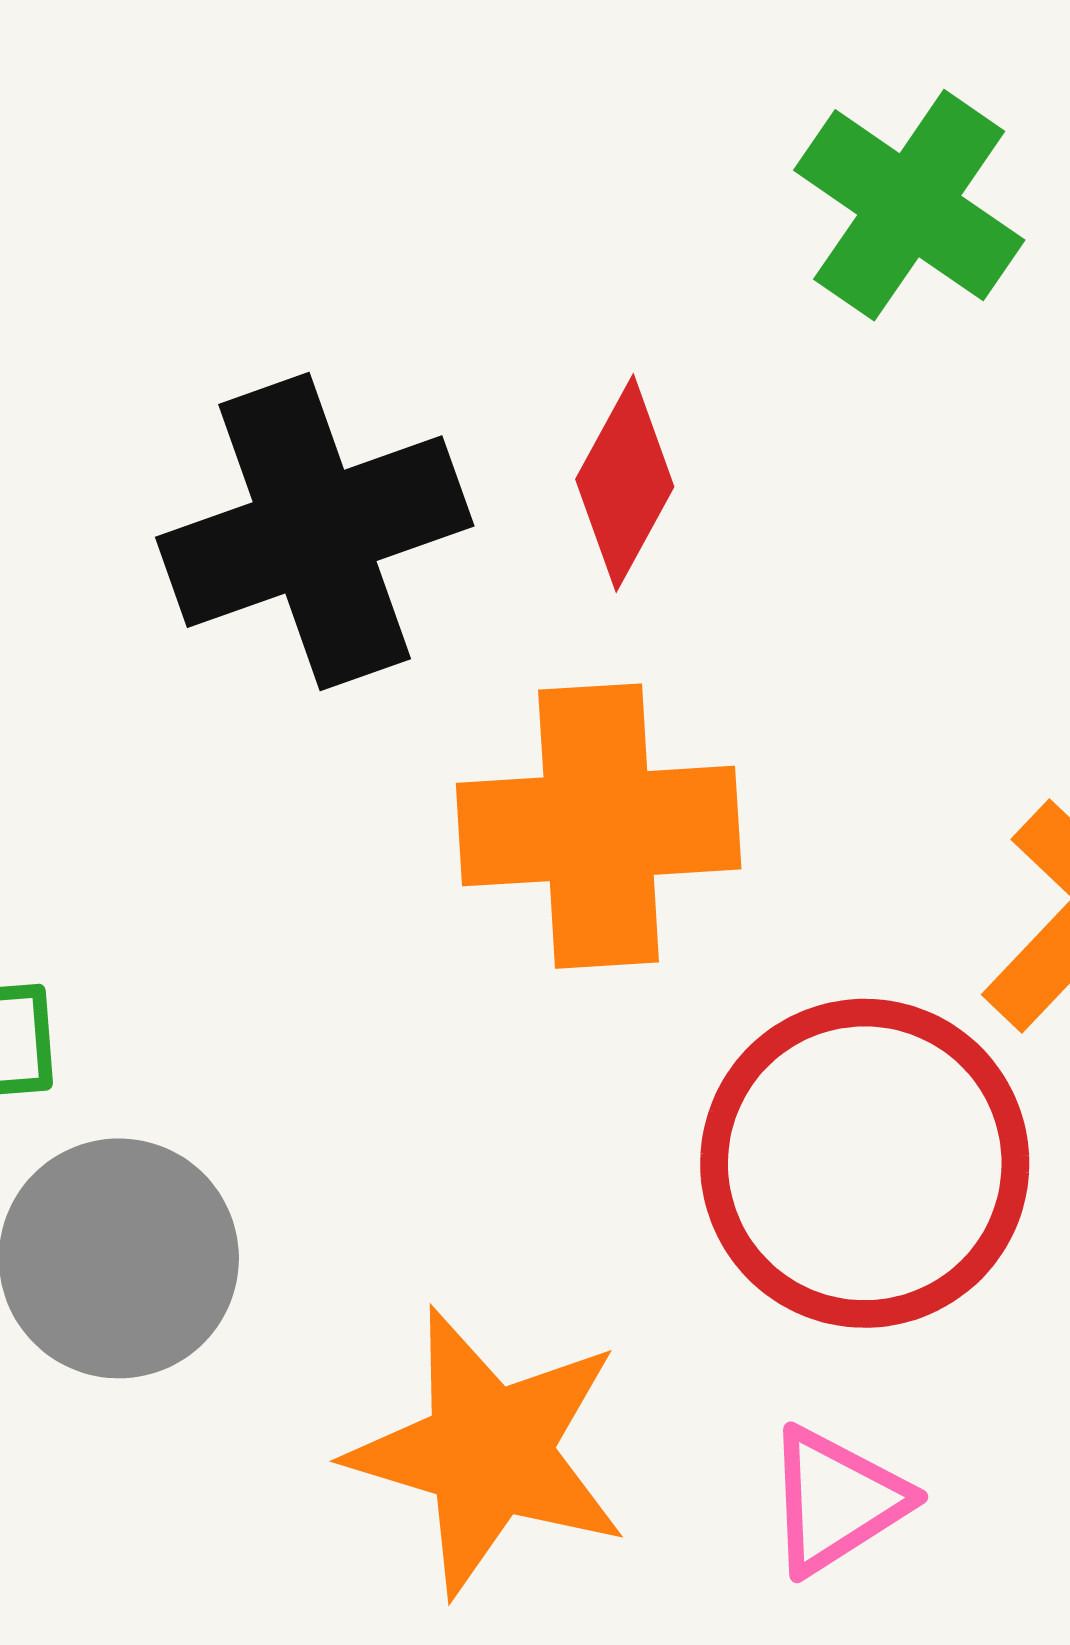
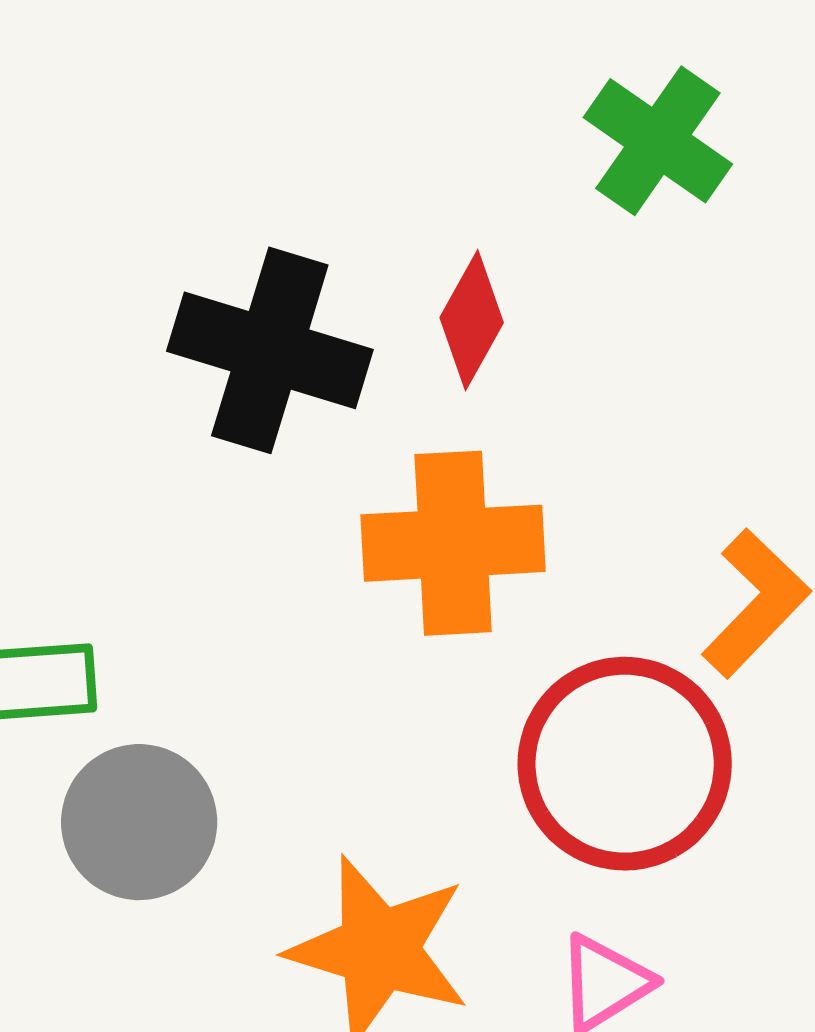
black cross: (315, 532) -> (270, 350), turned 36

